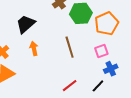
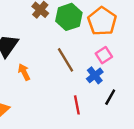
blue cross: (111, 69) -> (95, 75), moved
red line: (70, 86) -> (77, 105), turned -49

